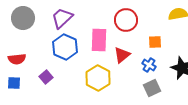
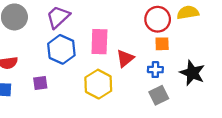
red circle: (126, 20) -> (158, 19), moved
blue cross: (149, 65) -> (155, 70), turned -32
purple square: (46, 77) -> (40, 83), turned 32

